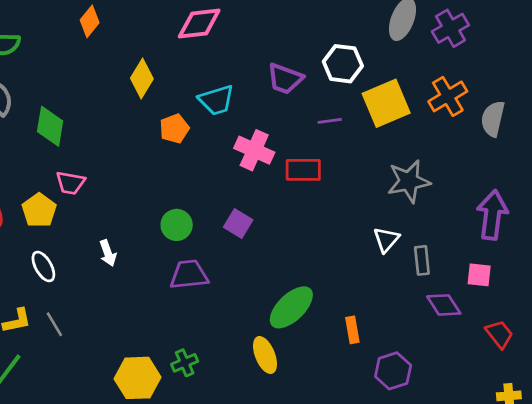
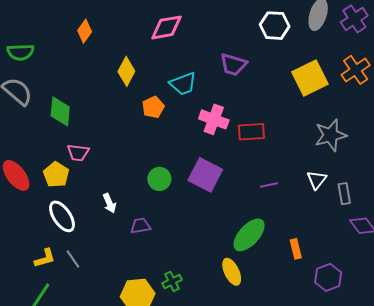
white hexagon: (343, 64) -> (275, 26), moved
purple line: (330, 121) -> (269, 185), moved
purple square: (238, 223) -> (205, 175), size x1.6
white ellipse: (43, 267) -> (62, 216), size x1.4
purple trapezoid: (189, 275) -> (141, 226), moved, size x0.7

